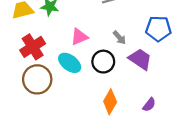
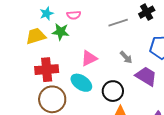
red cross: (33, 47) -> (47, 70), turned 30
black circle: (103, 62) -> (113, 91), moved

